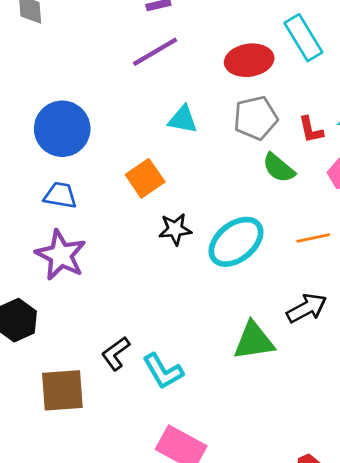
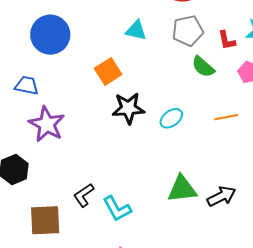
blue trapezoid: (60, 195) -> (27, 85), moved
black star: (175, 229) -> (128, 108), size x1.4
cyan ellipse: (236, 242) -> (171, 118), size x0.6
black arrow: (307, 308) -> (221, 196), moved

